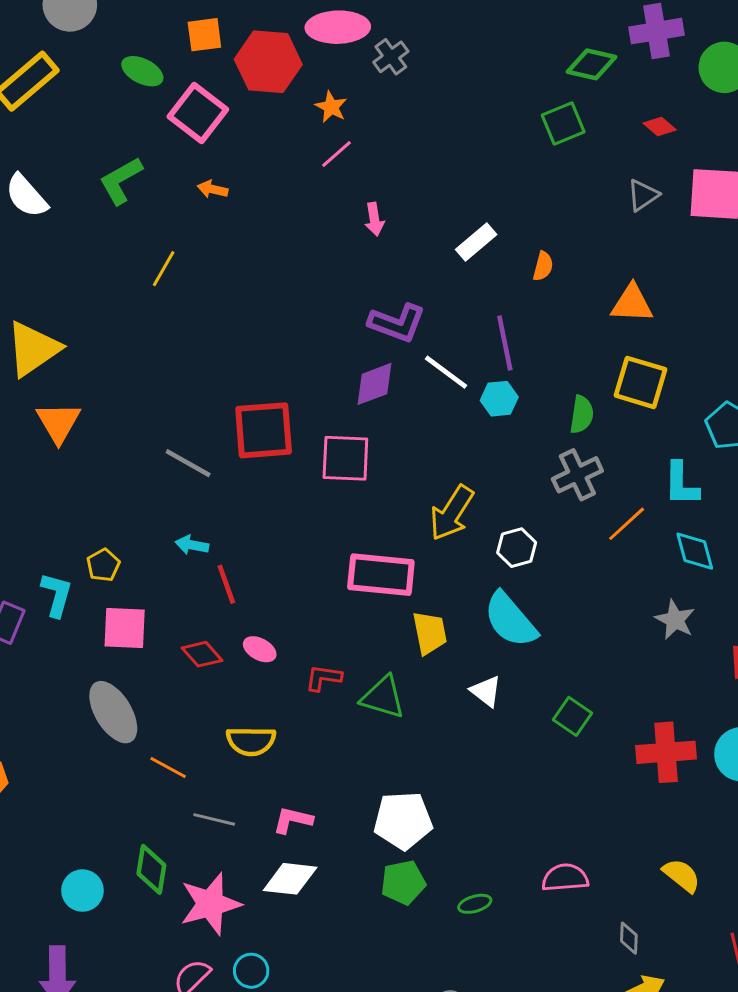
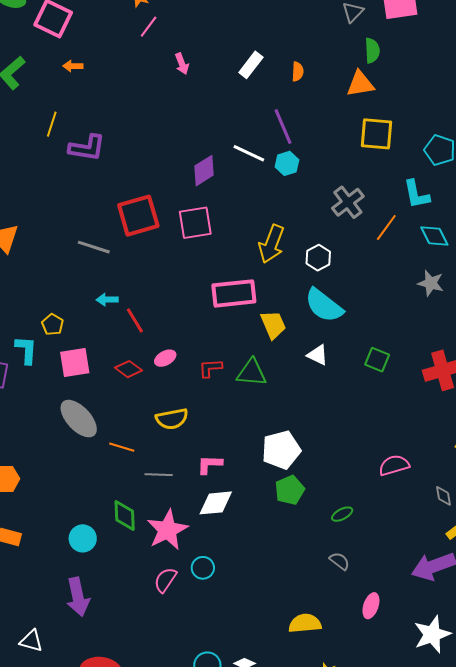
purple L-shape: (397, 323) -> (87, 148), moved
green semicircle: (582, 415) -> (372, 51), moved
pink ellipse: (260, 649) -> (165, 358), turned -45
green ellipse: (475, 904) -> (342, 514), moved

